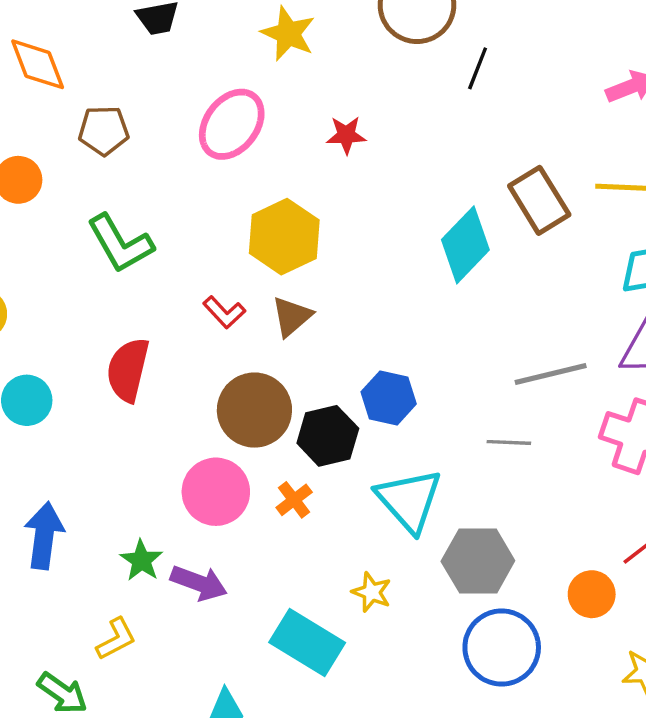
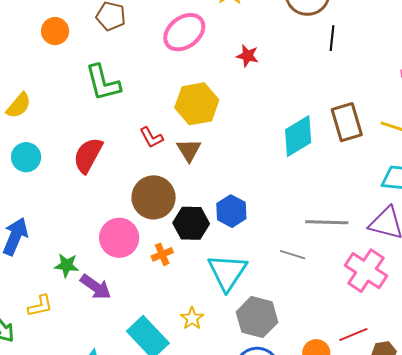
black line: (478, 68) -> (332, 38), turned -30
brown triangle: (292, 316) -> (189, 150), turned -36
green star: (141, 560) -> (67, 265), turned 30

